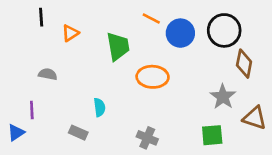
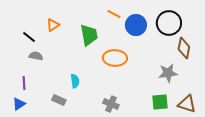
black line: (41, 17) -> (29, 37), moved, turned -48
gray star: (223, 97) -> (168, 73), turned 30
brown triangle: (255, 118) -> (187, 104), moved
blue triangle: (16, 133) -> (19, 104), moved

